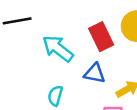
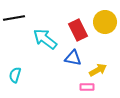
cyan semicircle: (55, 96) -> (15, 75), moved

